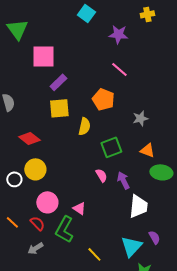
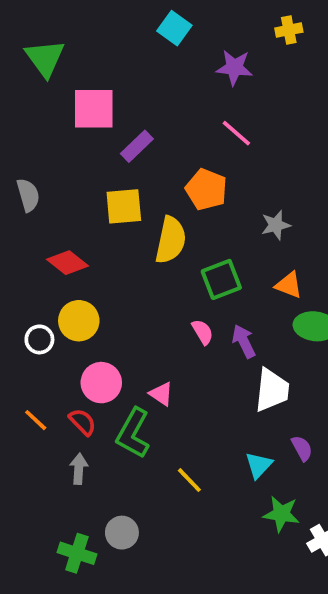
purple rectangle: (58, 82) -> (137, 146), moved
yellow semicircle: (84, 126) -> (171, 240), size x1.4
cyan triangle: (131, 246) -> (259, 465), size x0.7
gray arrow: (35, 248) -> (79, 469), turned 126

